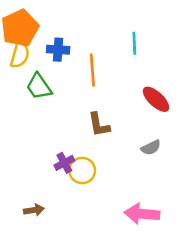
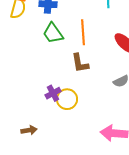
orange line: (92, 70) -> (83, 32), moved
green trapezoid: (39, 87) -> (53, 33), moved

